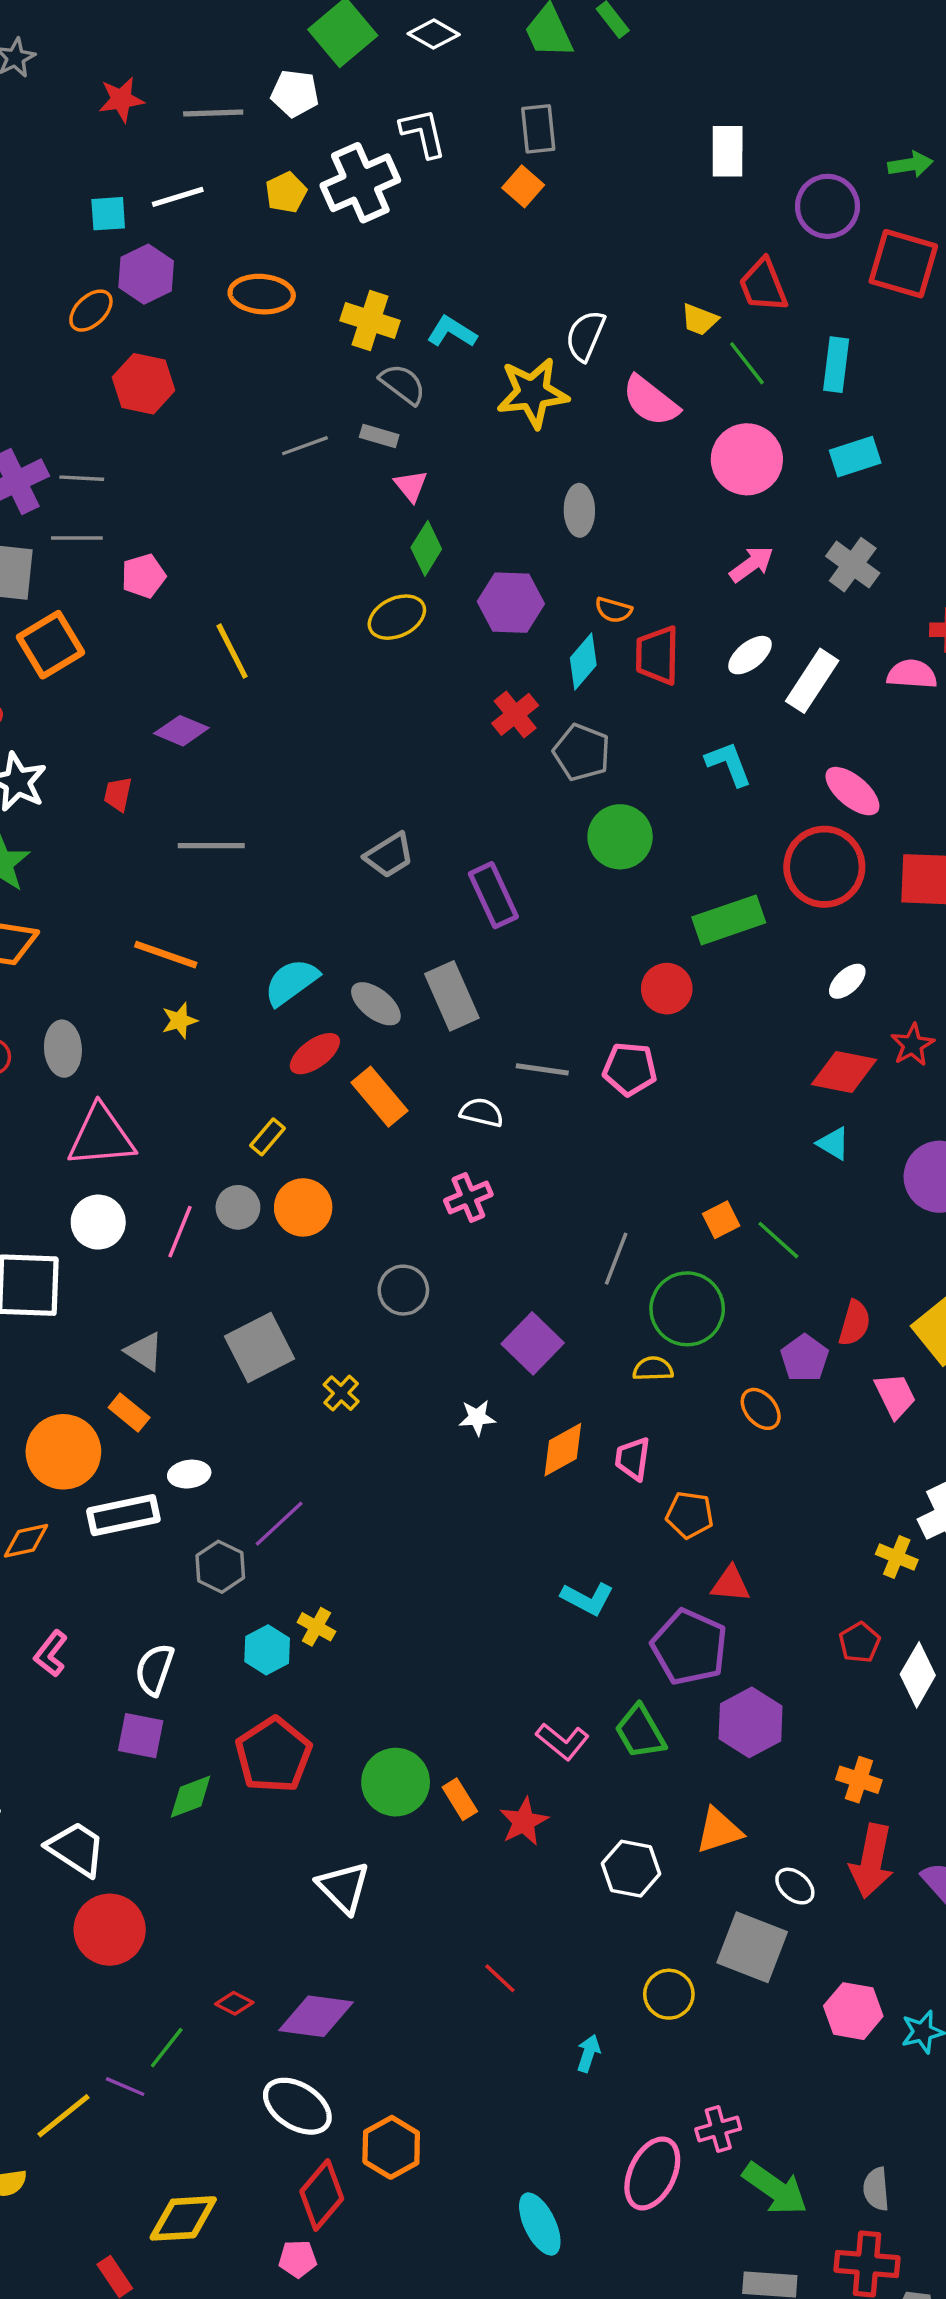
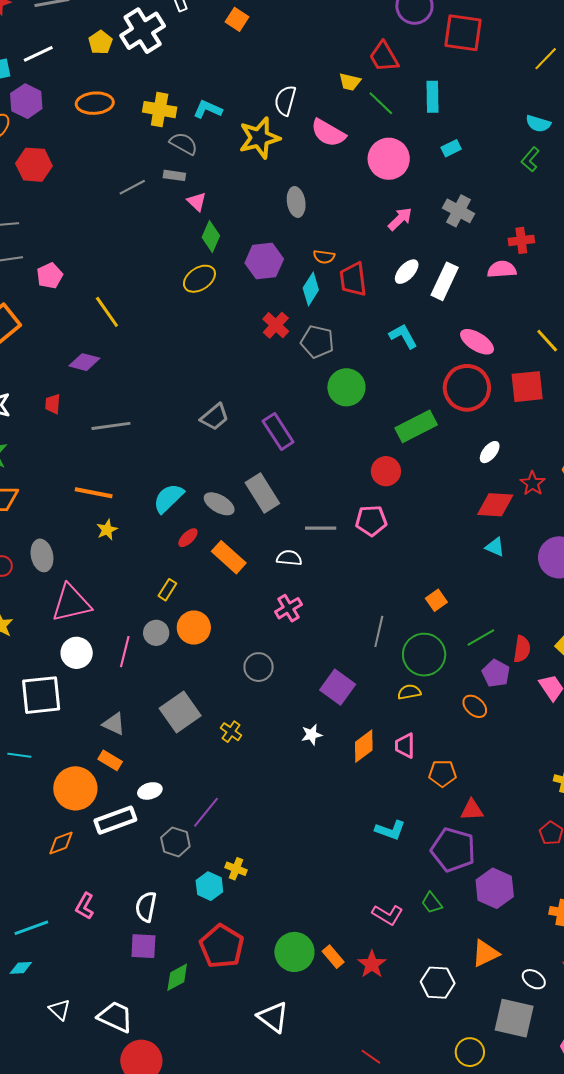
cyan rectangle: (855, 457) -> (451, 148), size x0.7
red ellipse: (315, 1054) -> (188, 538), size x0.7
green line: (778, 1240) -> (481, 638), moved, turned -64
green trapezoid: (640, 1732) -> (432, 903), size x0.7

